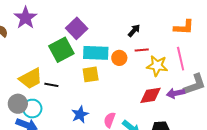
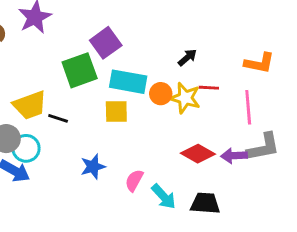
red line: (142, 50) -> (209, 88), moved
yellow star: (157, 66) -> (185, 98), moved
red diamond: (151, 95) -> (198, 154), turned 30

